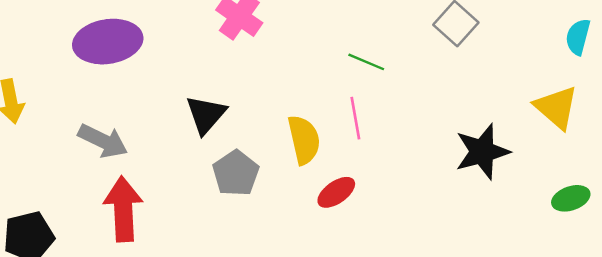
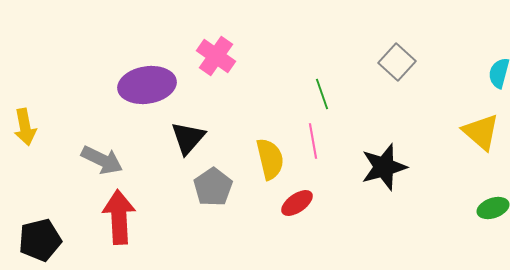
purple ellipse: (108, 42) -> (147, 85), moved
green line: (366, 62) -> (322, 94), turned 48
black star: (482, 152) -> (384, 167), moved

